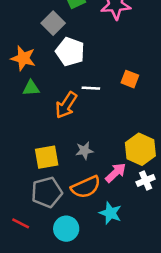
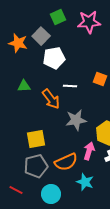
white pentagon: (70, 52) -> (54, 58), turned -30
orange star: (23, 58) -> (18, 43), moved
orange arrow: (66, 105) -> (51, 99), turned -70
gray star: (84, 151) -> (76, 120), moved, size x1.5
pink arrow: (116, 173) -> (89, 151), turned -30

